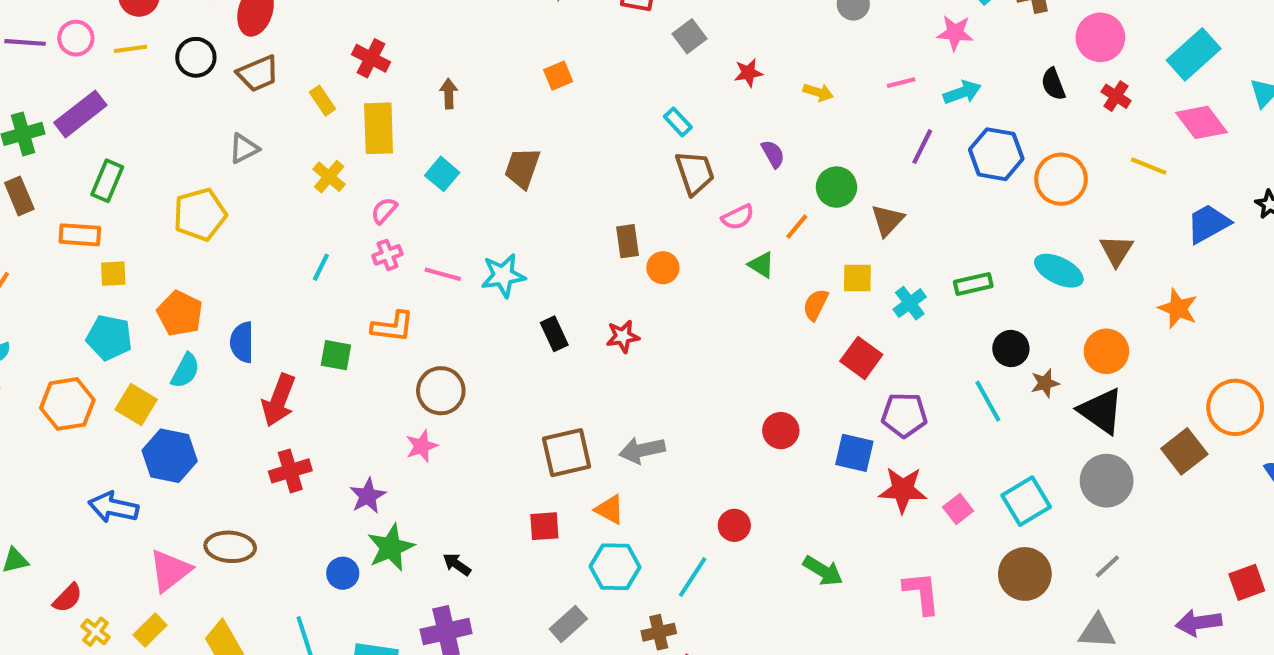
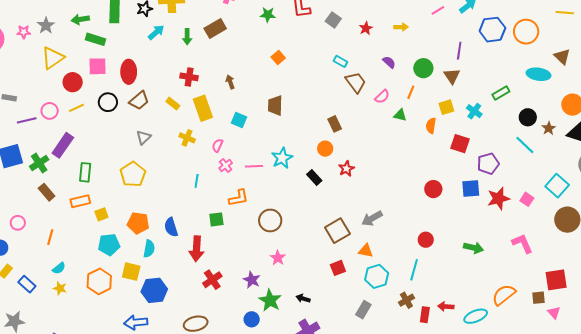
purple line: (922, 147) -> (459, 51), moved
orange circle: (663, 268) -> (325, 149), moved
pink star: (422, 446) -> (278, 258), moved

